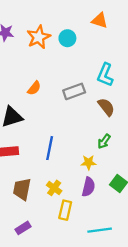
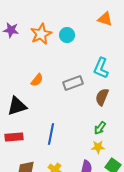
orange triangle: (100, 20) -> (105, 19), moved
brown semicircle: (106, 107) -> (102, 97), turned -120
yellow star: (88, 162) -> (98, 147), moved

